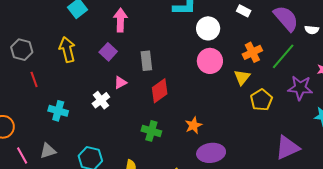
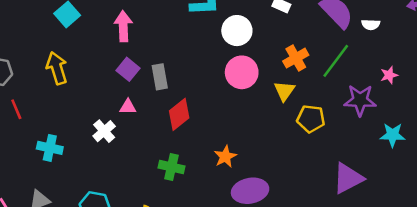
purple square: (108, 52) -> (128, 69), moved
pink triangle: (120, 83) -> (128, 107), turned 32
yellow pentagon: (261, 100) -> (311, 119), turned -30

